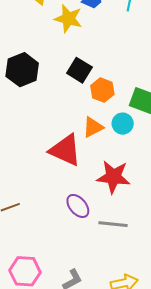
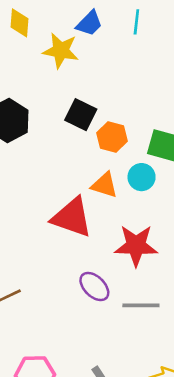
orange triangle: (93, 127) -> (104, 185), turned 50

